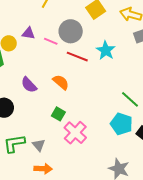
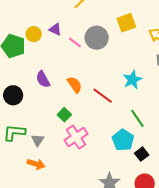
cyan star: (106, 50) -> (132, 80), moved
red line: (77, 57) -> (103, 96), moved

